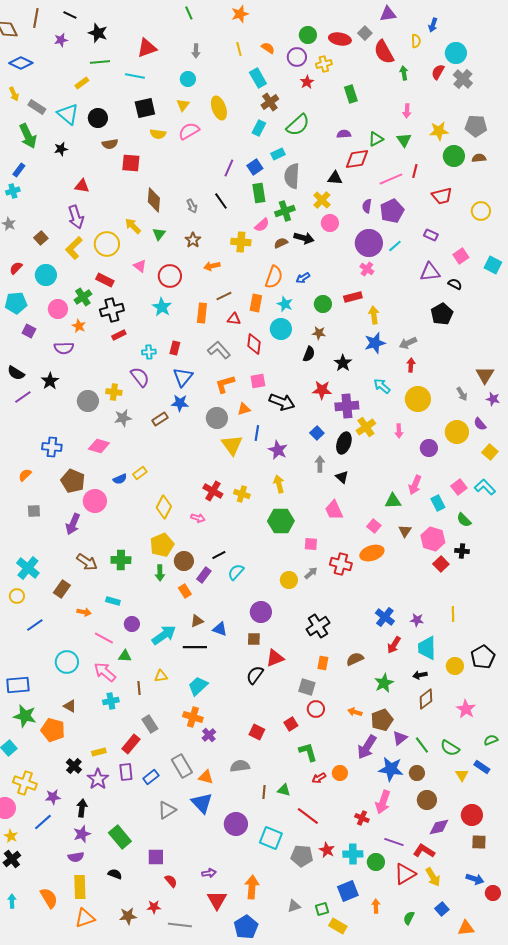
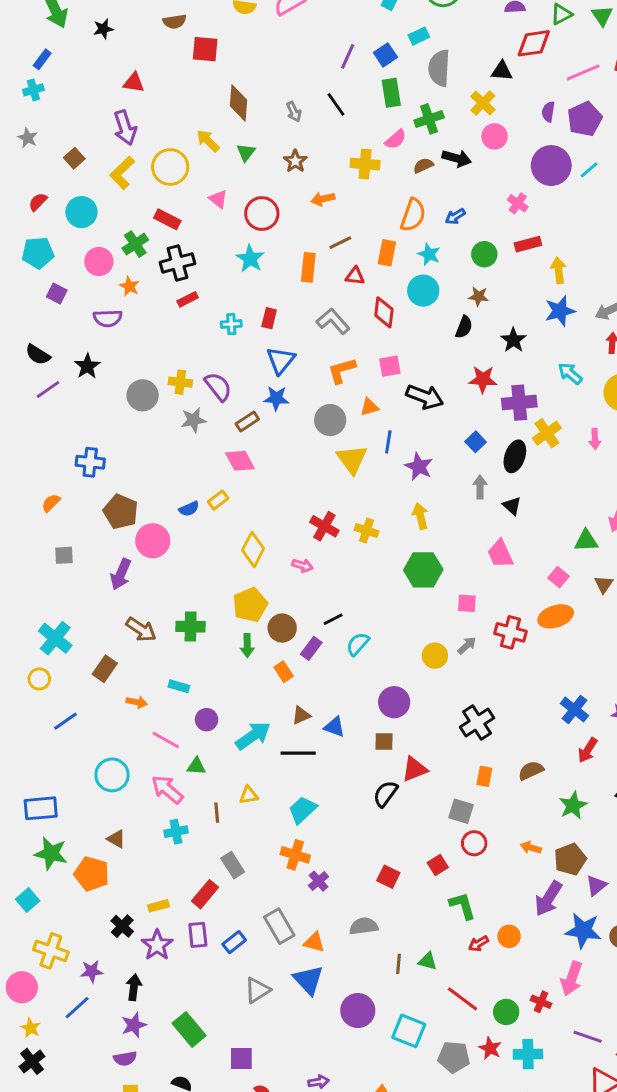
pink cross: (367, 269) -> (518, 203), moved
purple semicircle: (140, 377) -> (218, 387), moved
pink diamond: (99, 446) -> (240, 461), moved, turned 45
green circle: (376, 862) -> (506, 1012), moved

